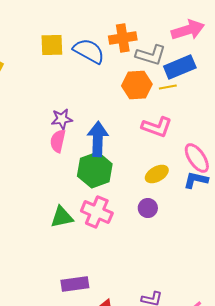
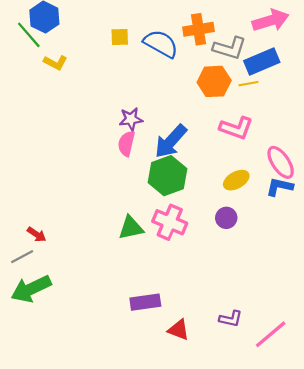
yellow square: (52, 45) -> (120, 37), size x0.7
blue arrow: (98, 139) -> (171, 141), turned -140

